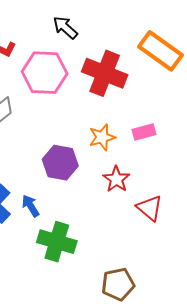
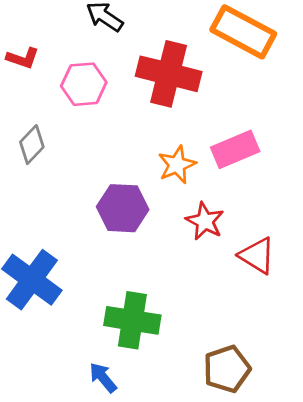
pink hexagon: (45, 73) -> (84, 84), size x0.7
pink rectangle: (144, 132) -> (235, 149), size x1.4
blue arrow: (31, 206) -> (103, 378), moved

